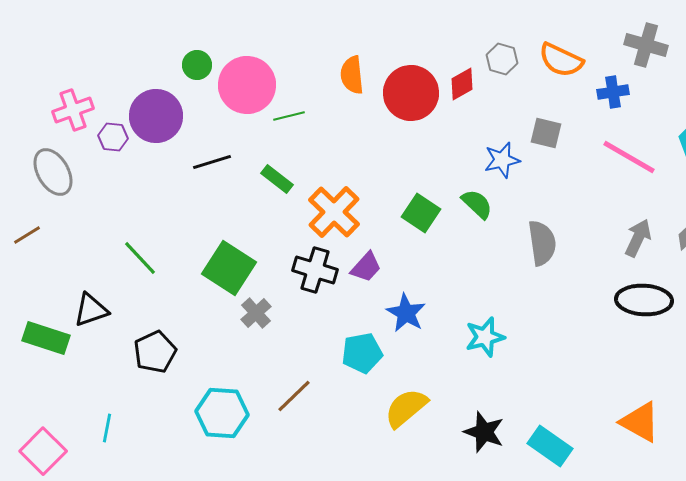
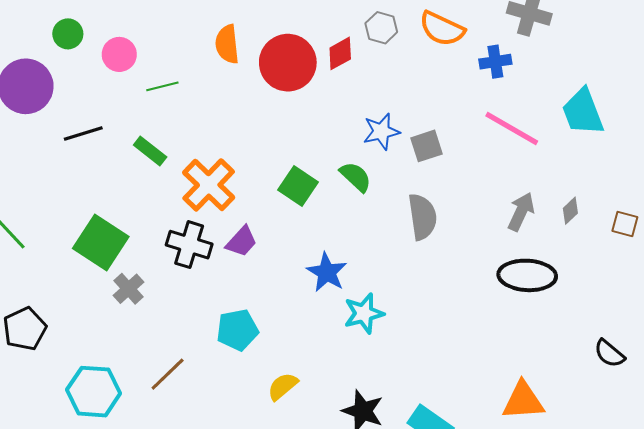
pink circle: (247, 85) -> (119, 54), size x0.6
gray square: (546, 133) -> (427, 146), moved, turned -32
blue star: (406, 313) -> (327, 272), moved
yellow semicircle: (406, 408) -> (283, 386), size x0.7
orange triangle: (640, 422) -> (523, 401), turned -33

